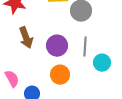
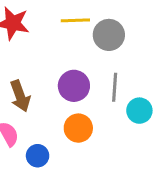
brown arrow: (26, 38) -> (20, 96), moved

